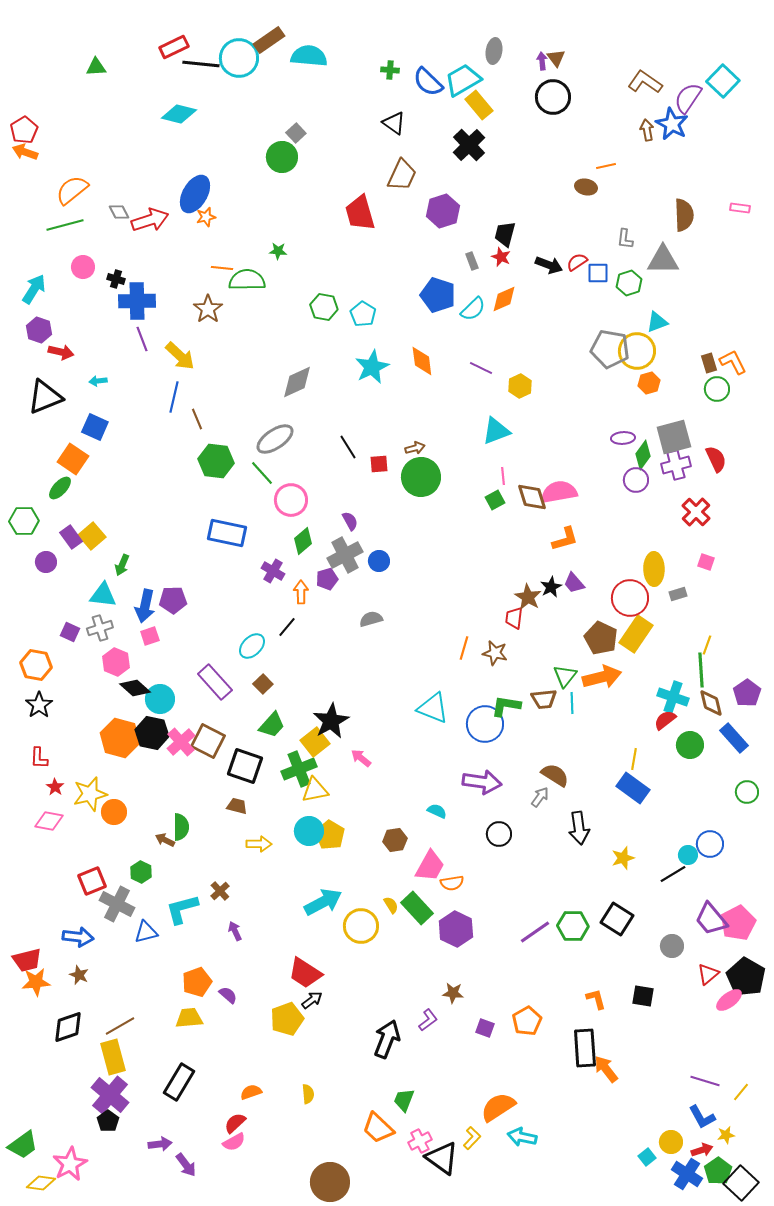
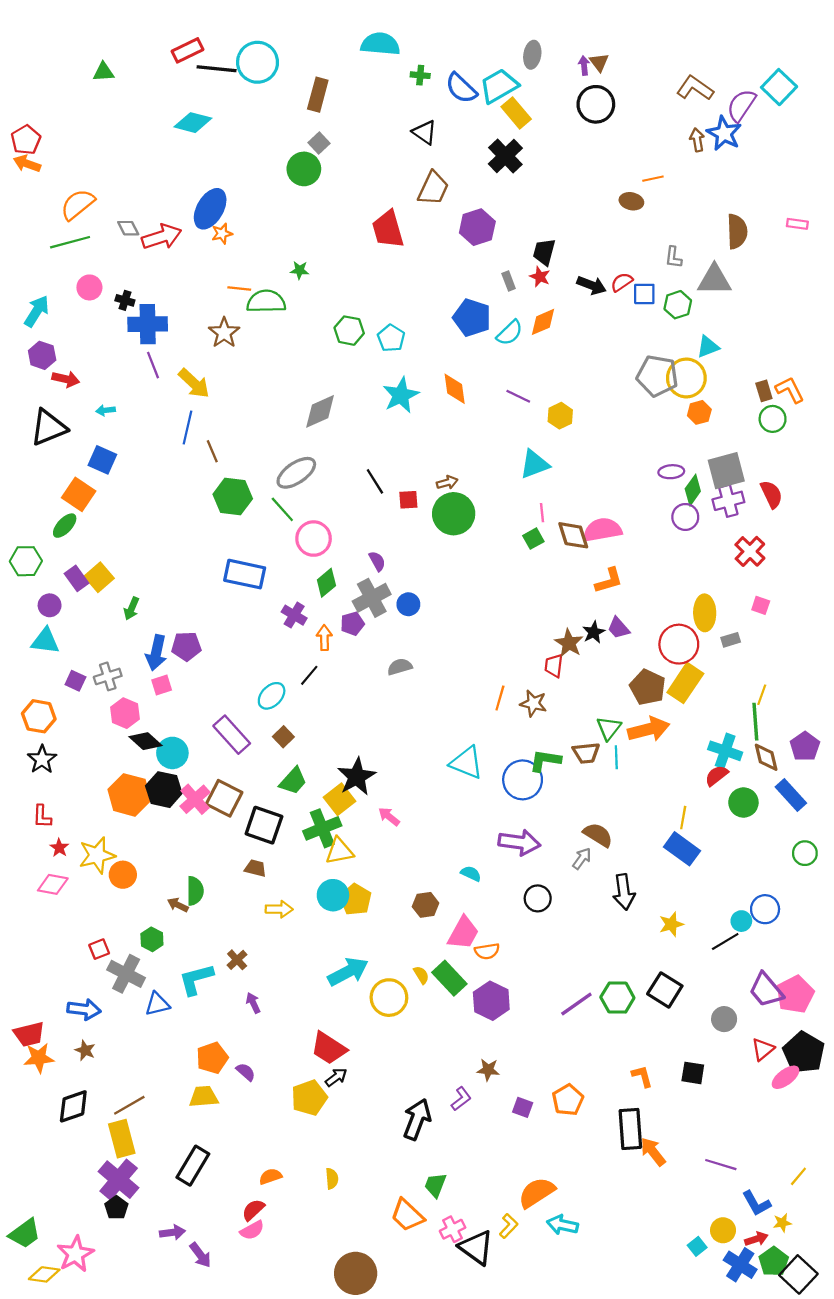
brown rectangle: (269, 40) -> (318, 95), moved, turned -40
cyan semicircle: (309, 56) -> (380, 44), moved
cyan triangle: (103, 595) -> (45, 641), moved
red square: (92, 881) -> (99, 949), size x0.7
purple line: (705, 1081) -> (721, 1165), moved

